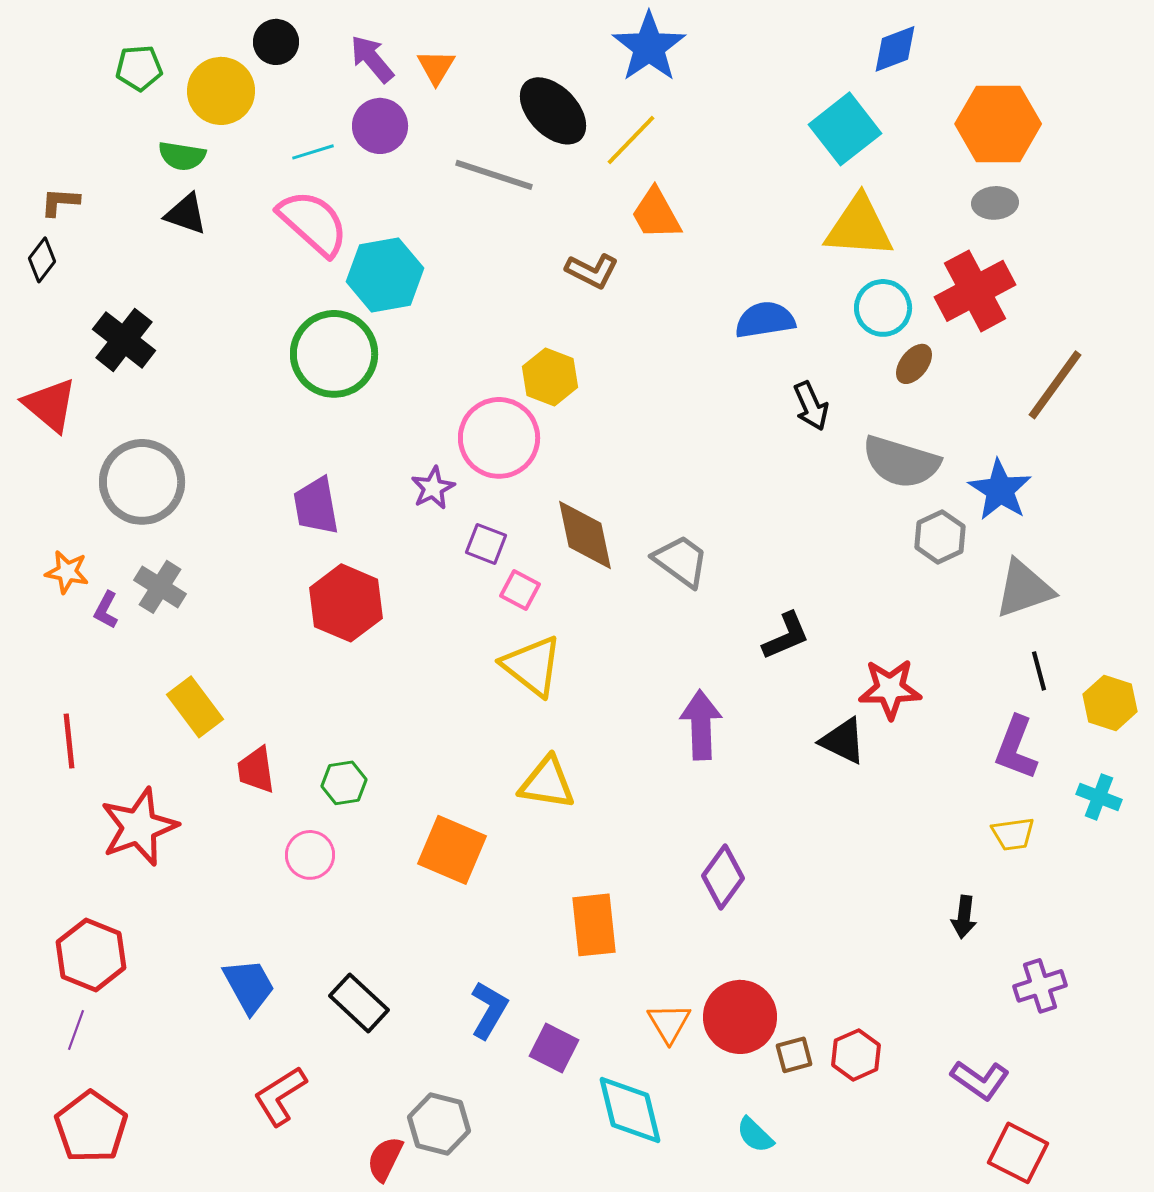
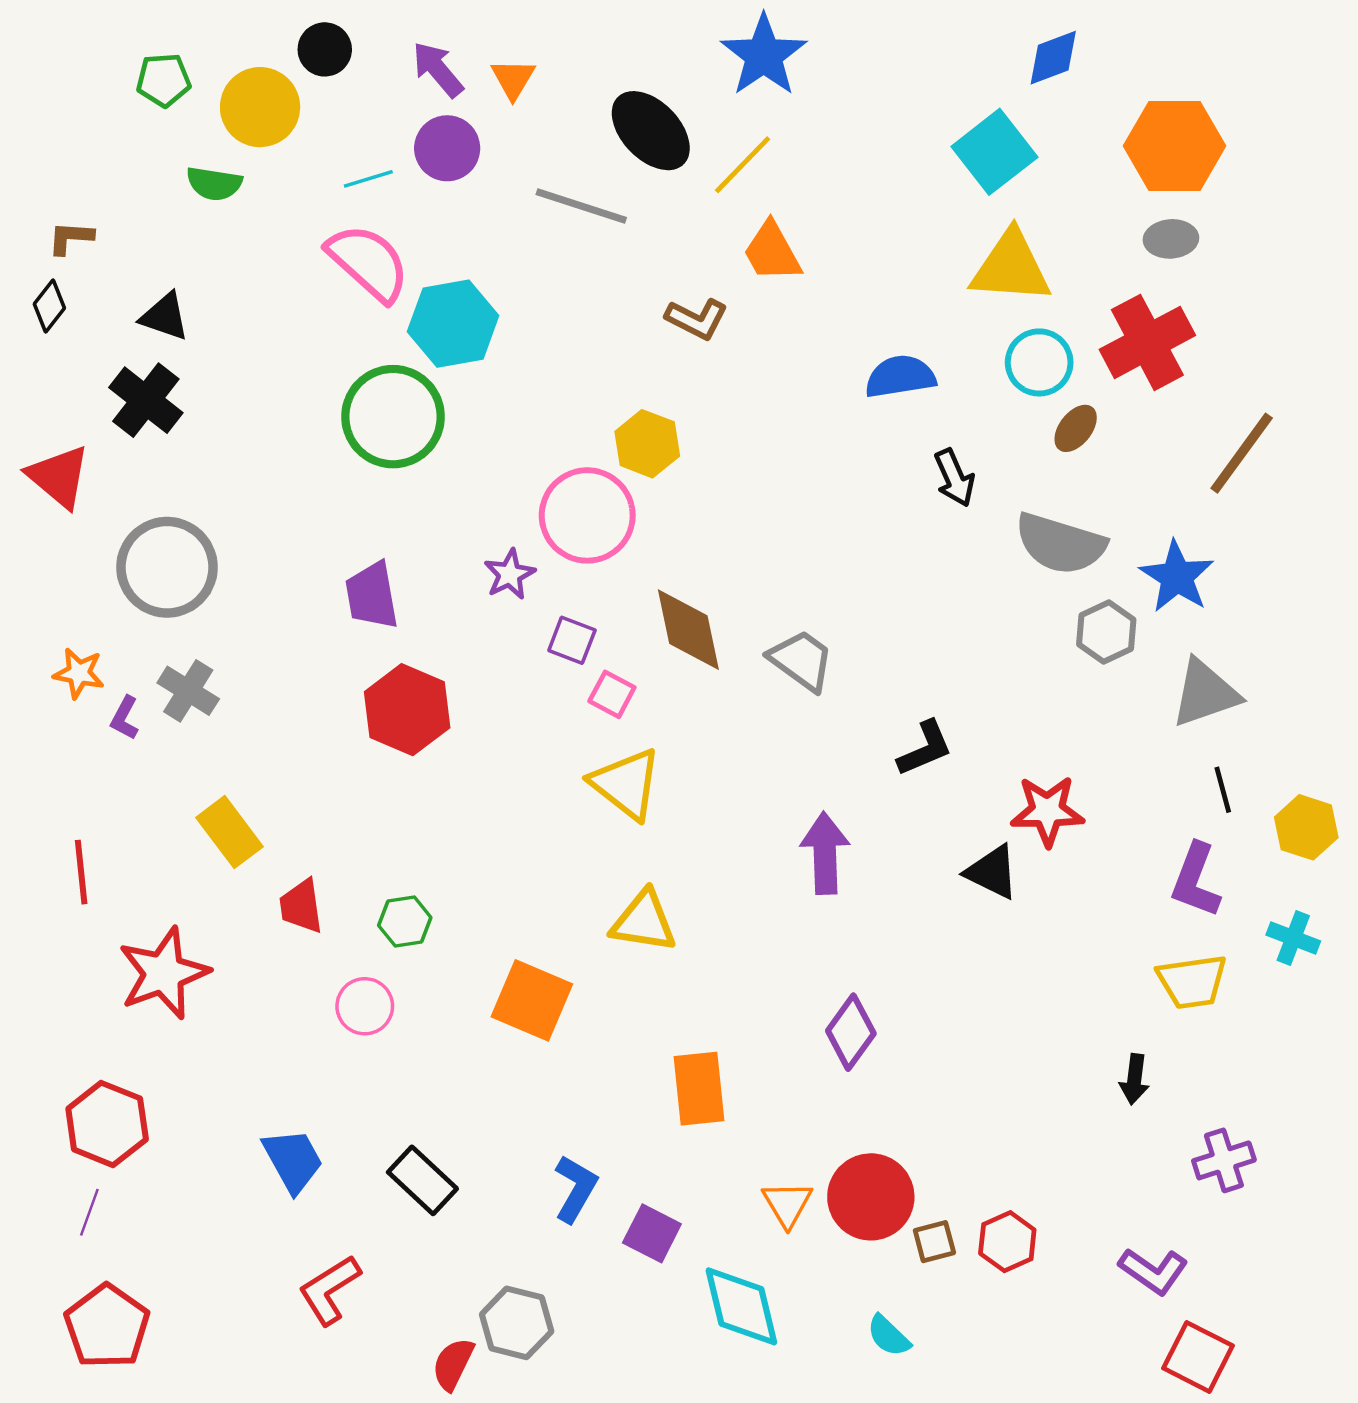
black triangle: (186, 214) -> (165, 317), moved
yellow trapezoid: (1013, 834) -> (1192, 982), size x1.4

